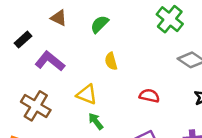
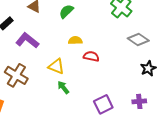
yellow semicircle: (111, 61) -> (75, 40), turned 104
red semicircle: (149, 96) -> (91, 56), moved

